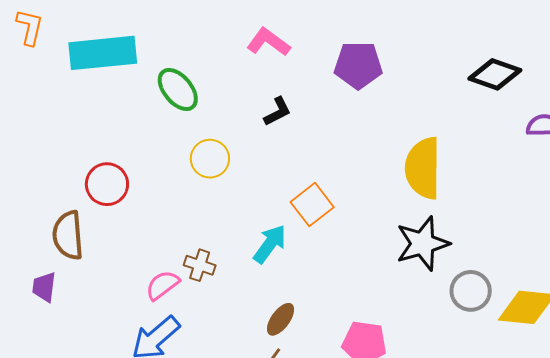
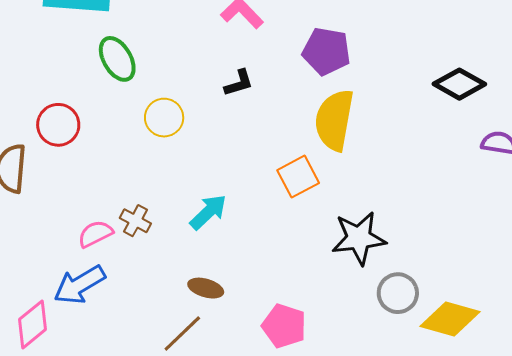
green ellipse: (178, 89) -> (117, 59), moved
yellow semicircle: (423, 168) -> (334, 120), moved
orange square: (312, 205) -> (298, 177), moved
brown ellipse: (281, 319) -> (206, 288), turned 60

